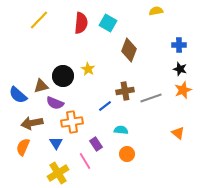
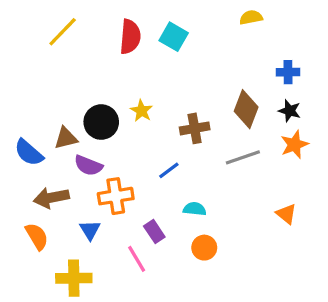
brown diamond: (129, 50) -> (246, 109), moved
brown cross: (125, 91) -> (195, 128), moved
orange semicircle: (23, 147) -> (37, 236), turned 126
yellow cross: (58, 173) -> (74, 278), moved, turned 30

